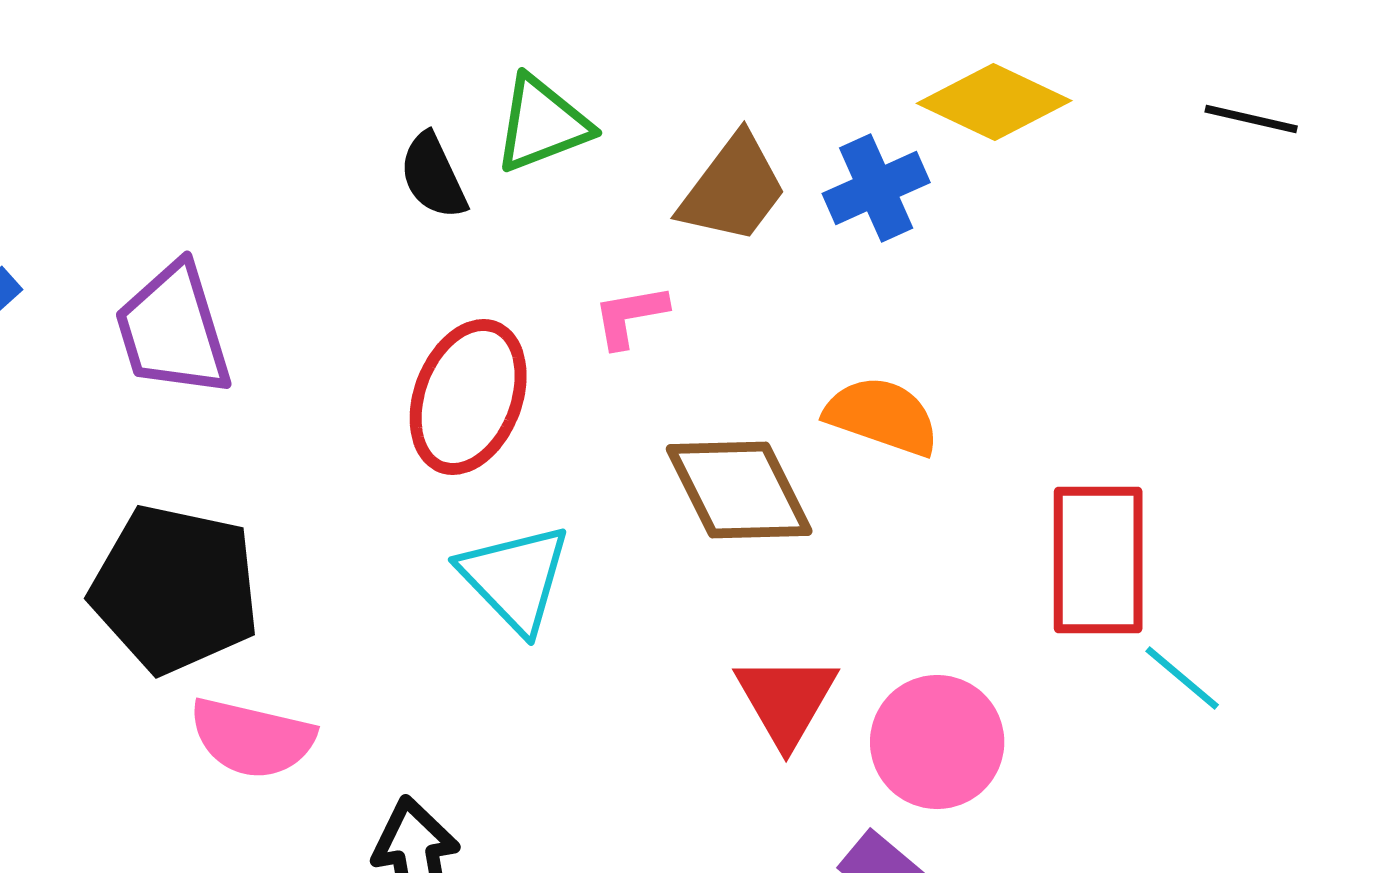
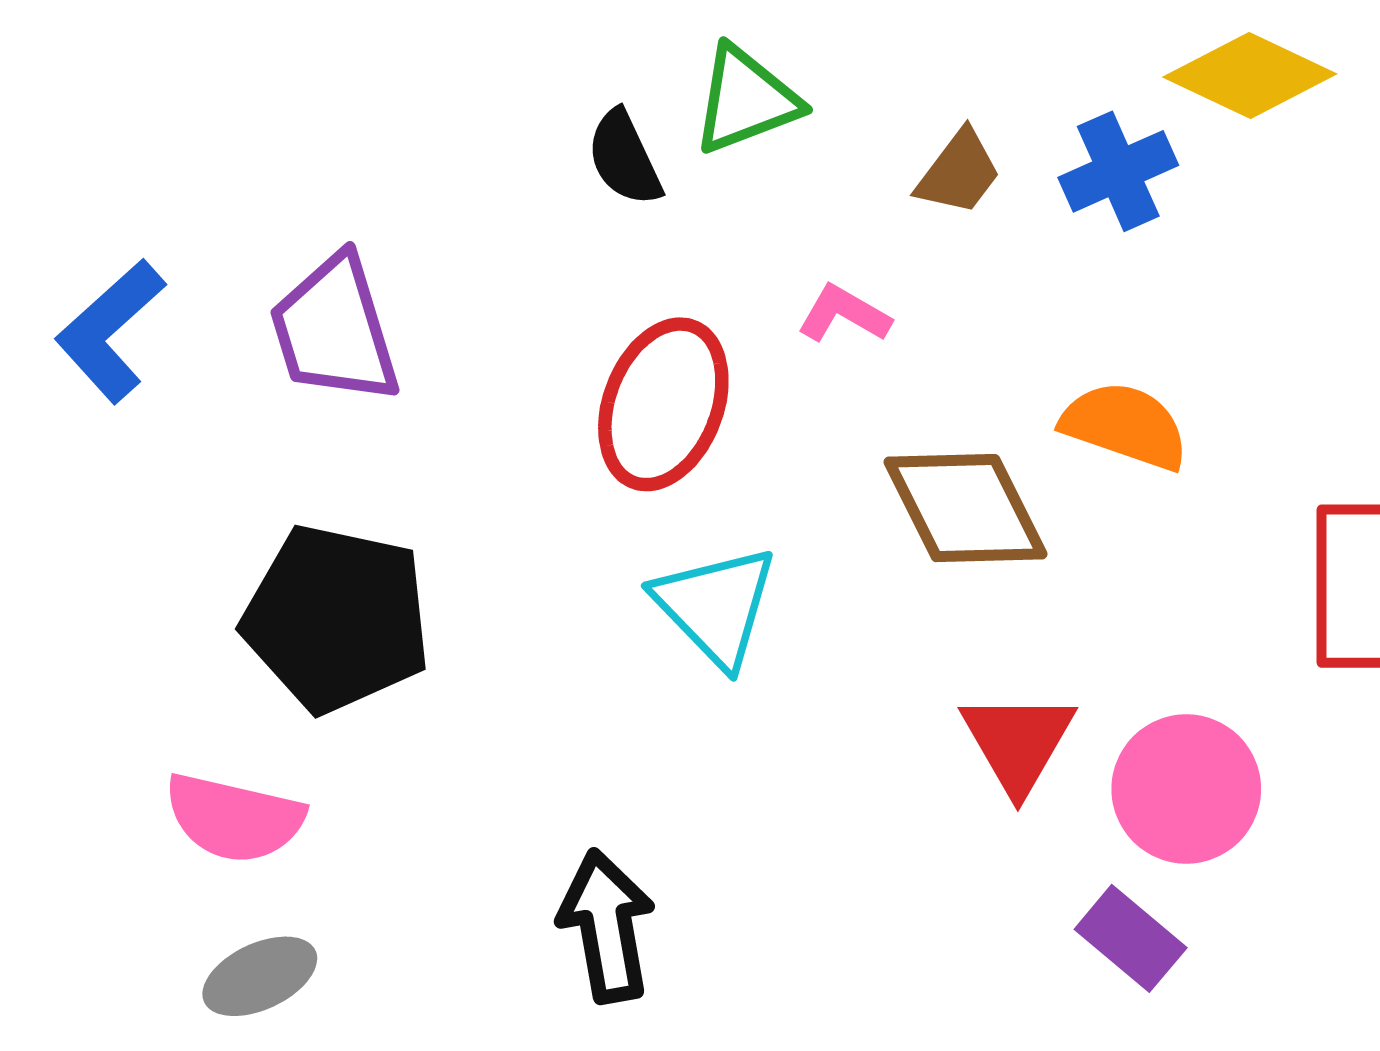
brown trapezoid: (733, 189) -> (959, 172), size x0.7
pink L-shape: (630, 316) -> (844, 314), turned 40
pink semicircle: (252, 738) -> (234, 818), moved

